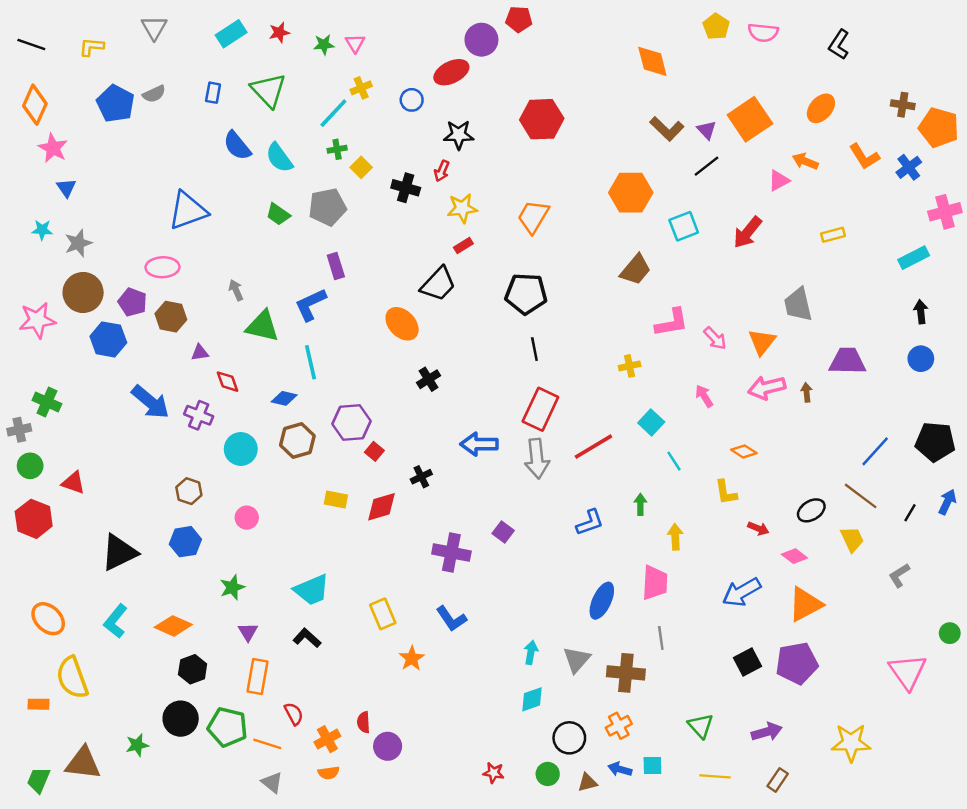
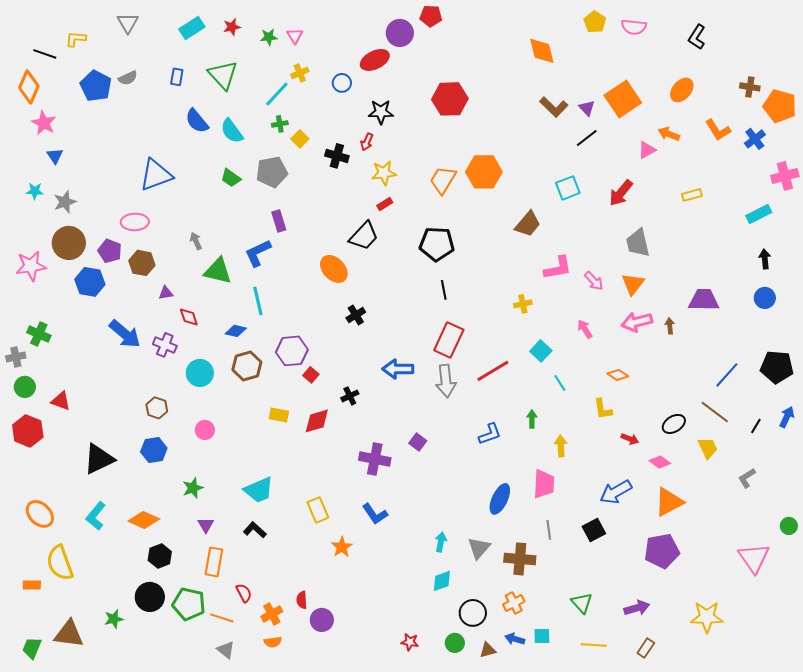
black line: (31, 45) -> (45, 54), moved
orange hexagon: (631, 193) -> (484, 172), moved
gray trapezoid: (798, 305) -> (638, 243), moved
black square: (747, 662) -> (594, 530), moved

